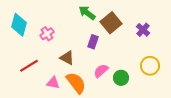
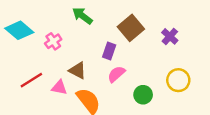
green arrow: (87, 13) -> (82, 16), moved
cyan diamond: (19, 25) -> (19, 30), turned -65
pink semicircle: (101, 71) -> (116, 74), moved
pink triangle: (53, 83) -> (59, 87), moved

